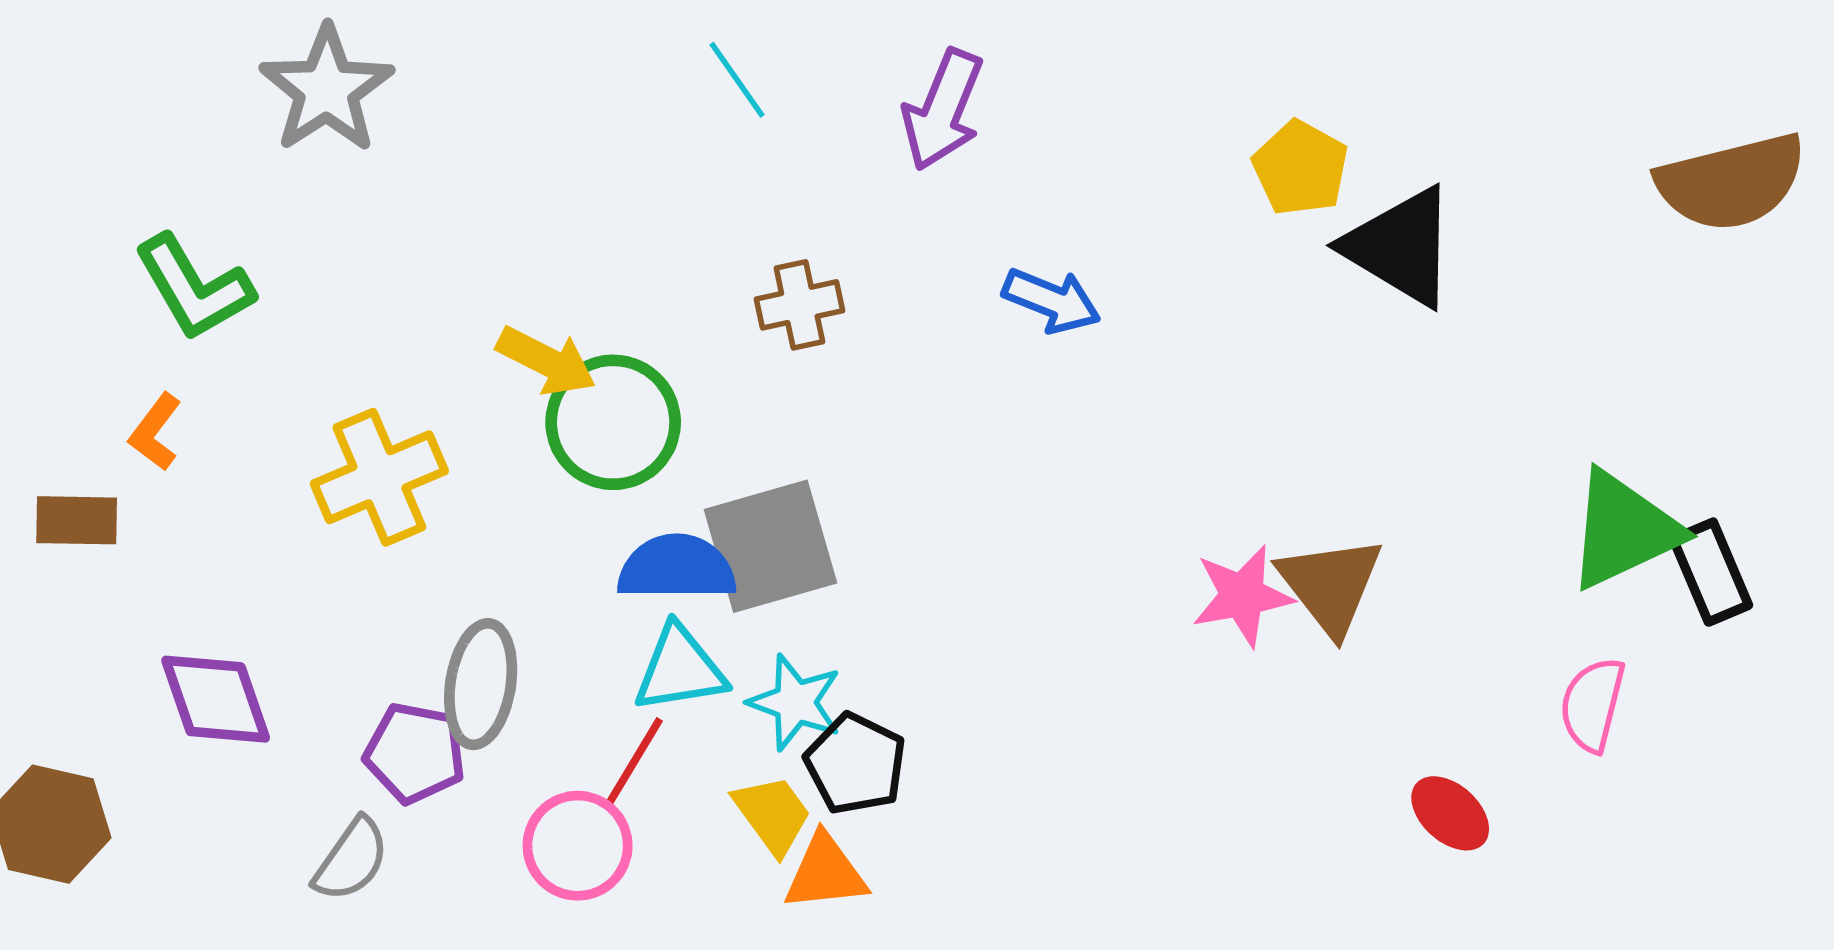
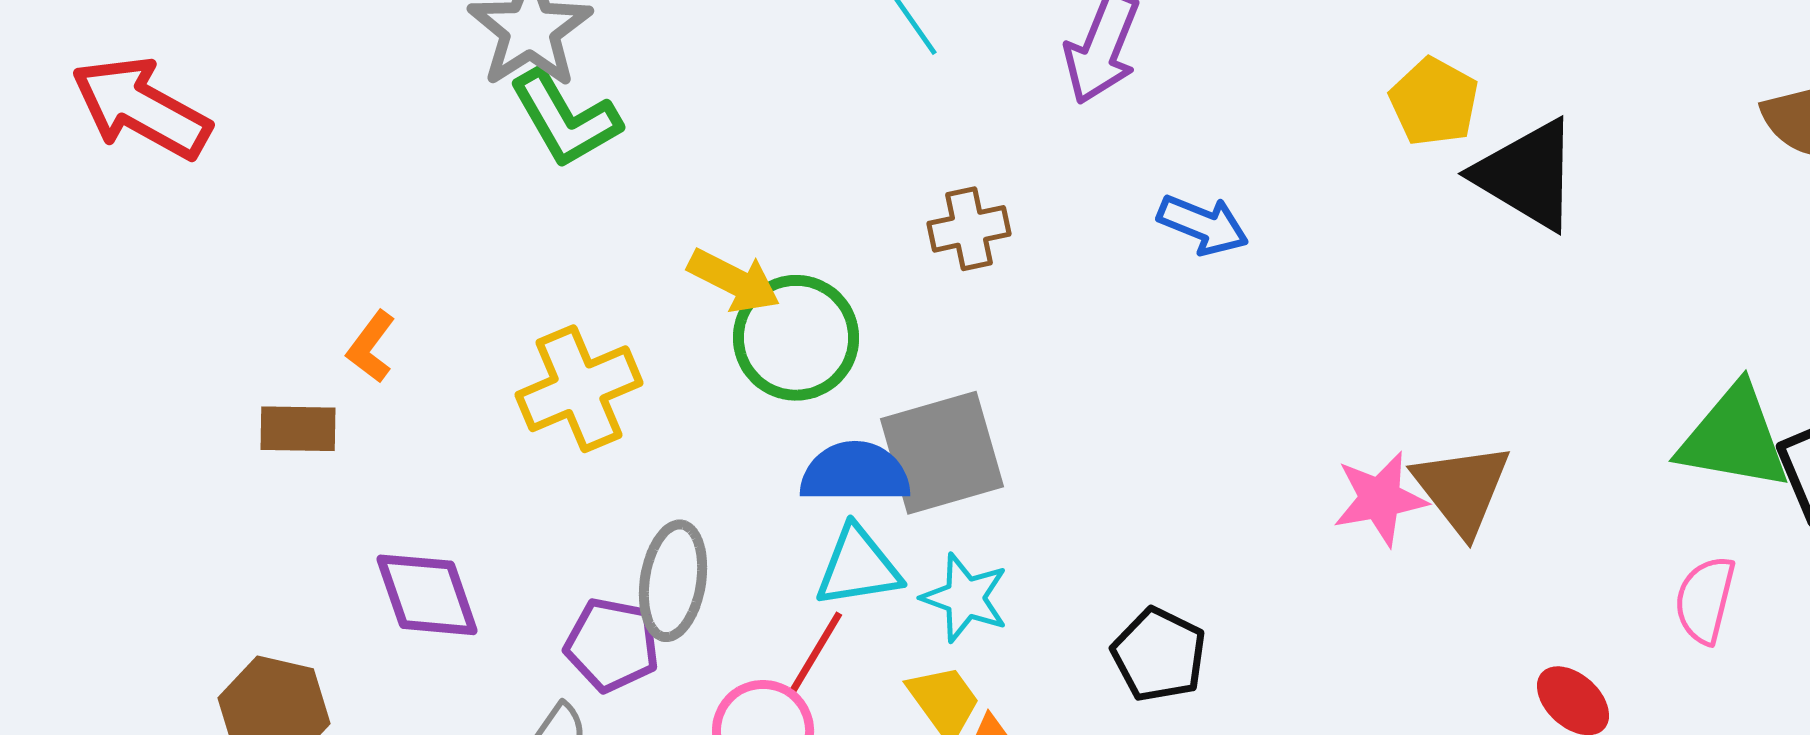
green L-shape: (194, 288) -> (565, 119), moved
green triangle: (1624, 530) -> (1734, 438), turned 35
black pentagon: (856, 764) -> (1159, 655), moved

